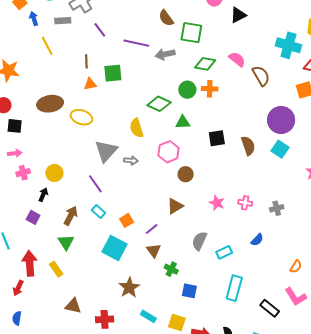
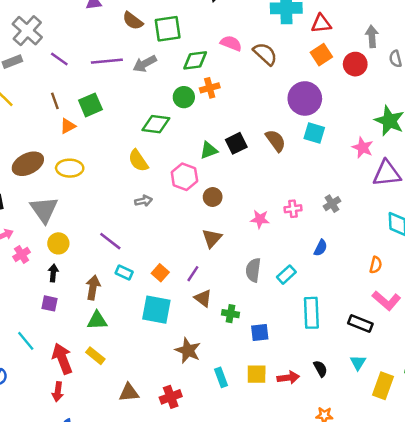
green triangle: (183, 122) -> (209, 150), moved
gray triangle: (106, 151) -> (44, 210), moved
green triangle: (66, 242) -> (97, 321), turned -42
cyan rectangle: (148, 316) -> (221, 377), turned 56

